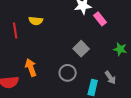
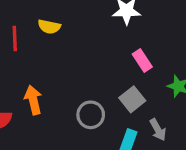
pink rectangle: (100, 19) -> (142, 61), moved
gray square: (81, 49) -> (132, 99), moved

